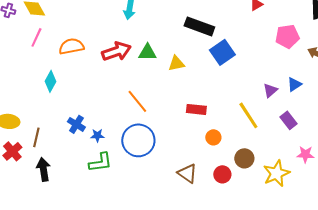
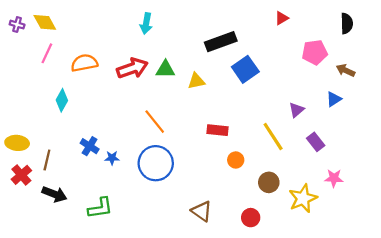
black rectangle: (199, 26) -> (221, 42), turned -40
blue triangle: (294, 84) -> (334, 99), moved
green L-shape: (100, 162) -> (100, 208), moved
black arrow: (43, 169) -> (54, 194), turned 120
brown triangle: (187, 173) -> (202, 211), moved
red circle: (222, 174) -> (251, 218), moved

